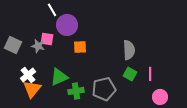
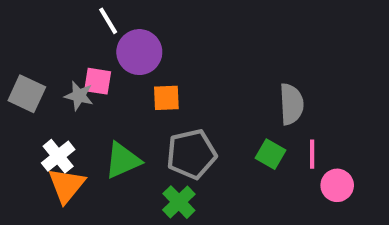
gray semicircle: (129, 50) -> (291, 104), moved
gray pentagon: (104, 89) -> (191, 154), moved
green cross: (76, 91) -> (179, 202), moved, turned -35
pink circle: (160, 97) -> (337, 185), moved

